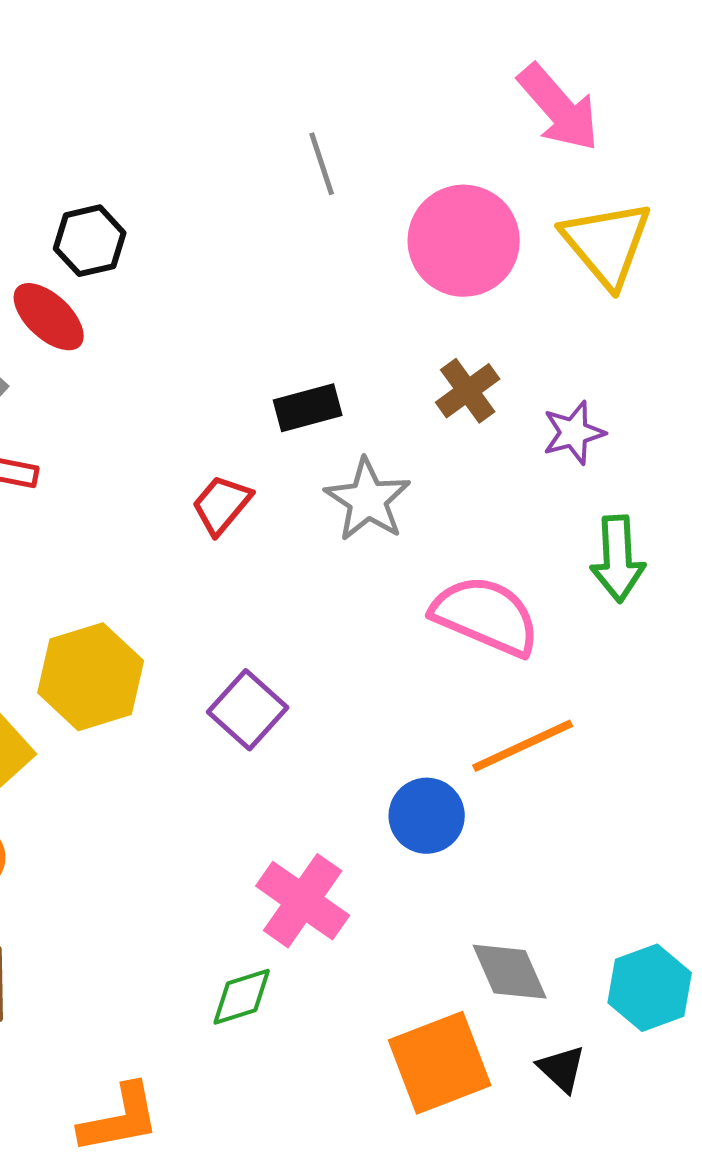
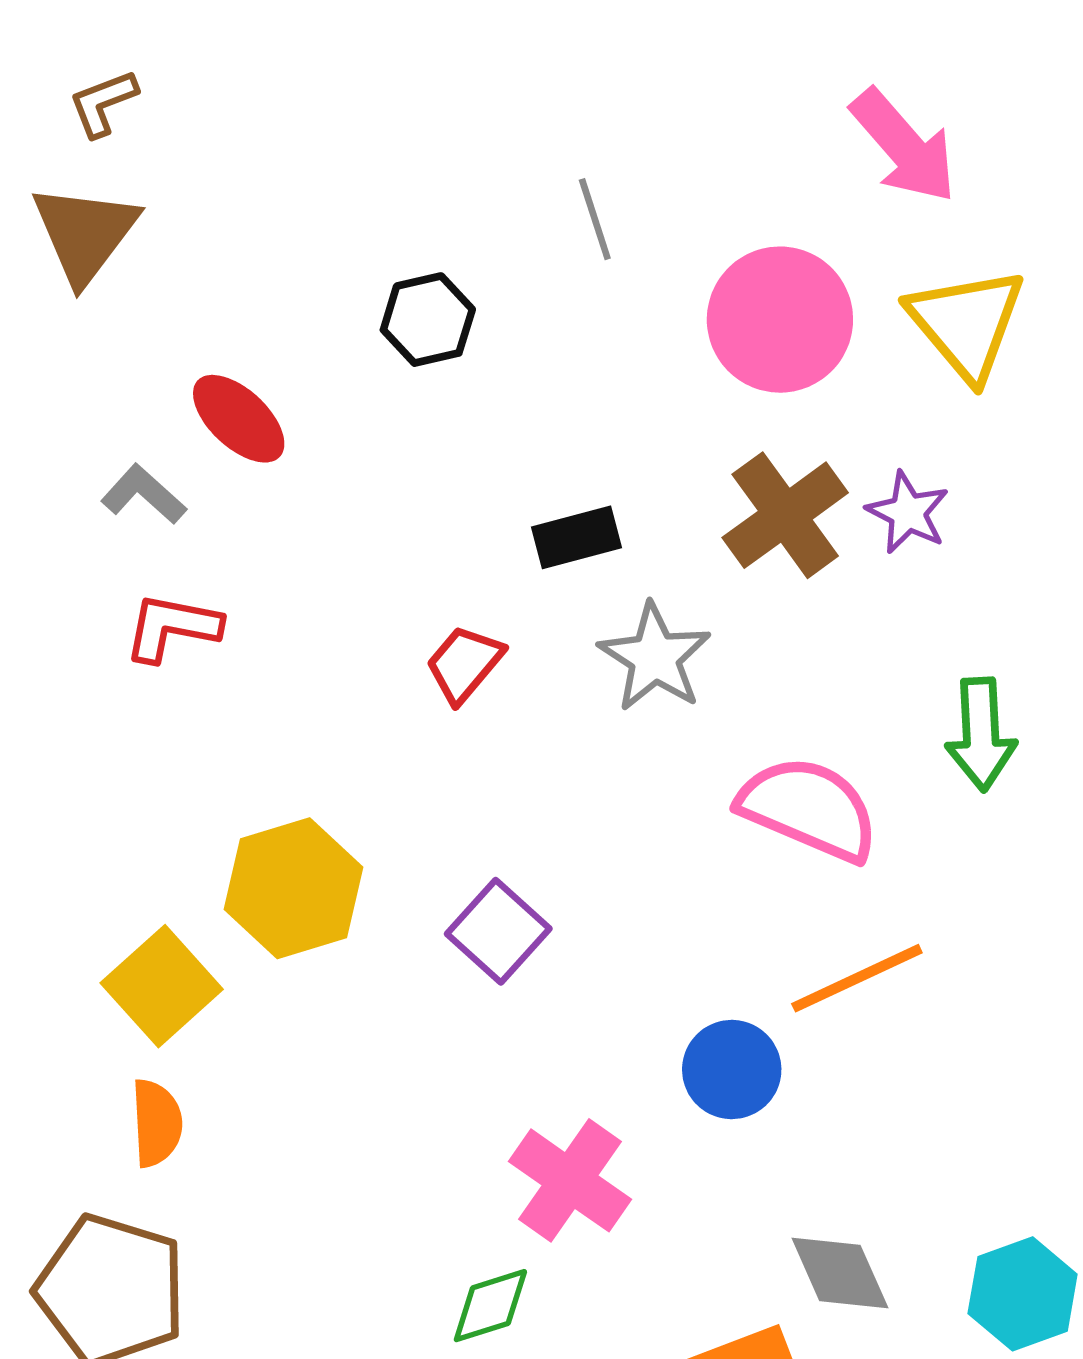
black hexagon: (90, 241) -> (428, 320), moved
brown cross: (468, 391) -> (785, 515), size x1.5
purple star: (574, 433) -> (908, 513), moved, turned -30

